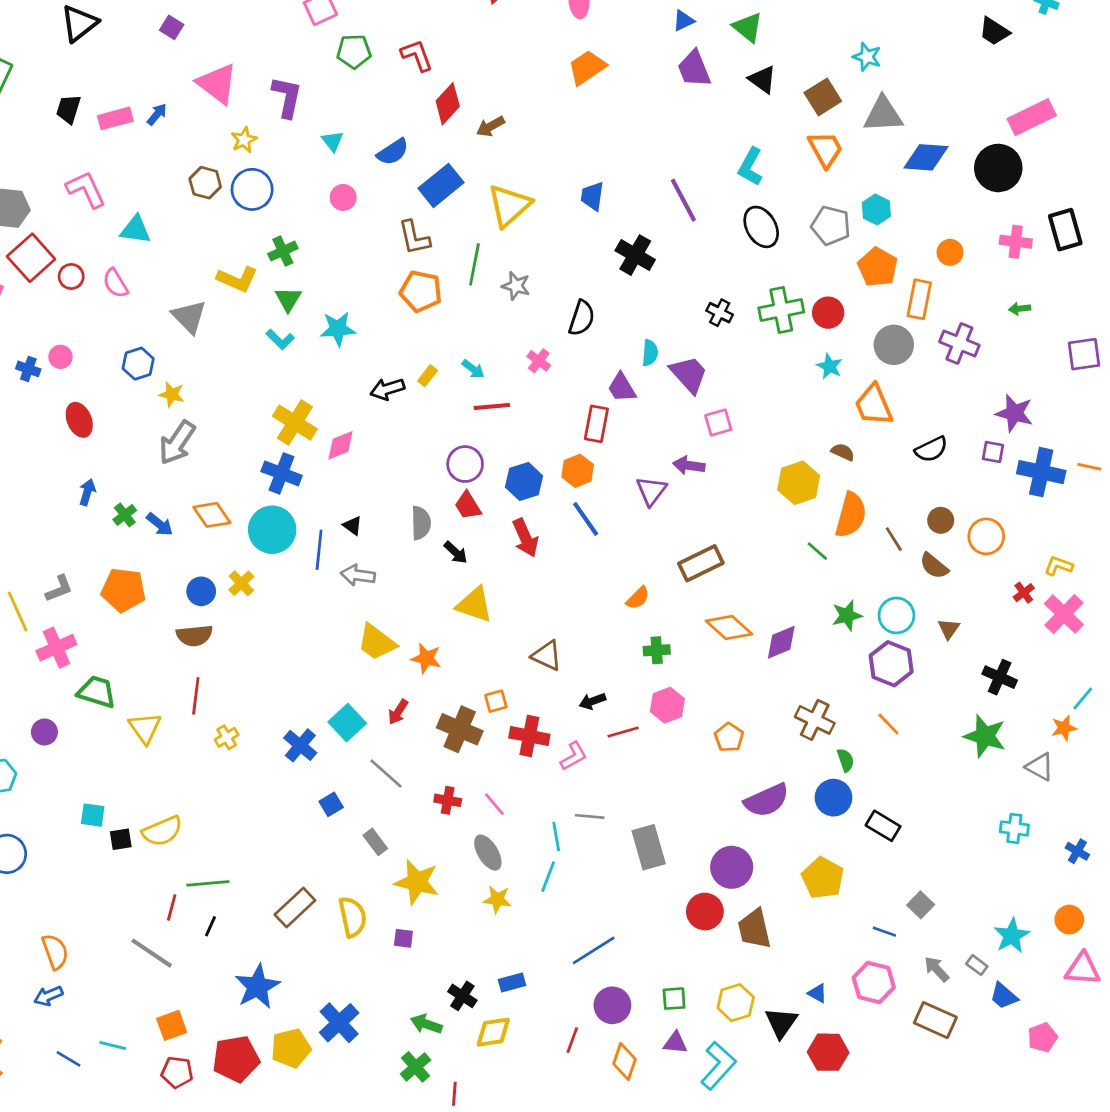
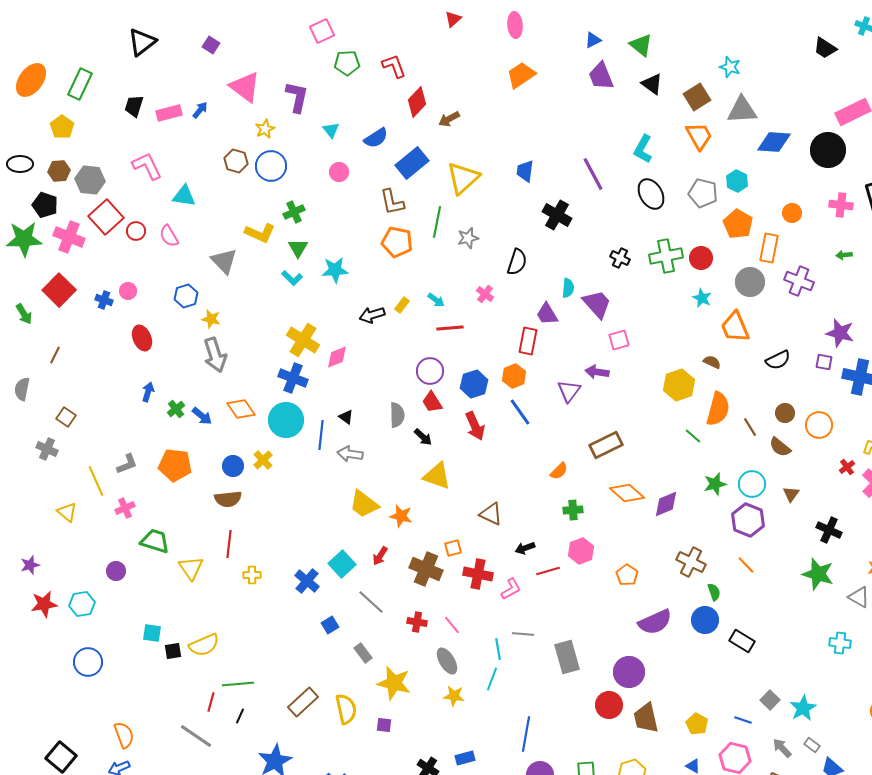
gray star: (516, 286) -> (468, 238), turned -30
gray arrow: (177, 443) -> (215, 355), turned -52
pink cross: (56, 648) -> (125, 508), size x0.7
yellow cross: (227, 737) -> (252, 575), turned 30
yellow pentagon: (823, 878) -> (697, 724), moved, size x0.7
cyan star: (1012, 936) -> (803, 708), moved
blue line: (594, 950) -> (526, 734), turned -48

